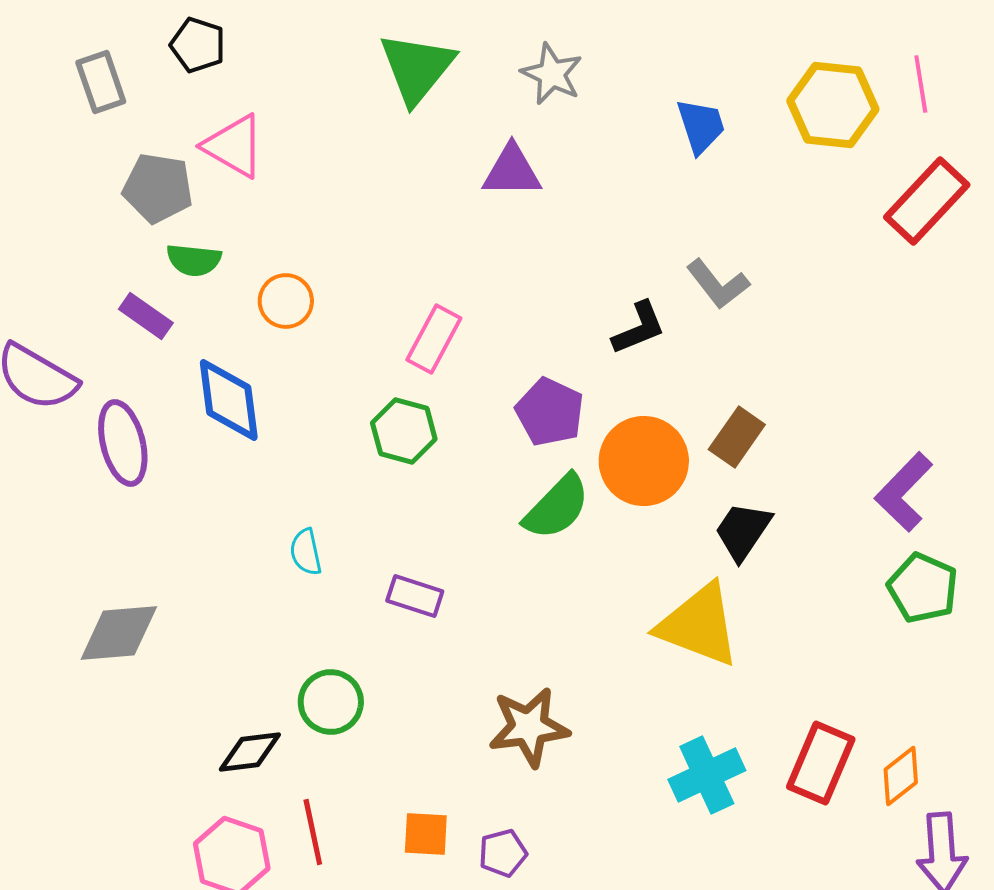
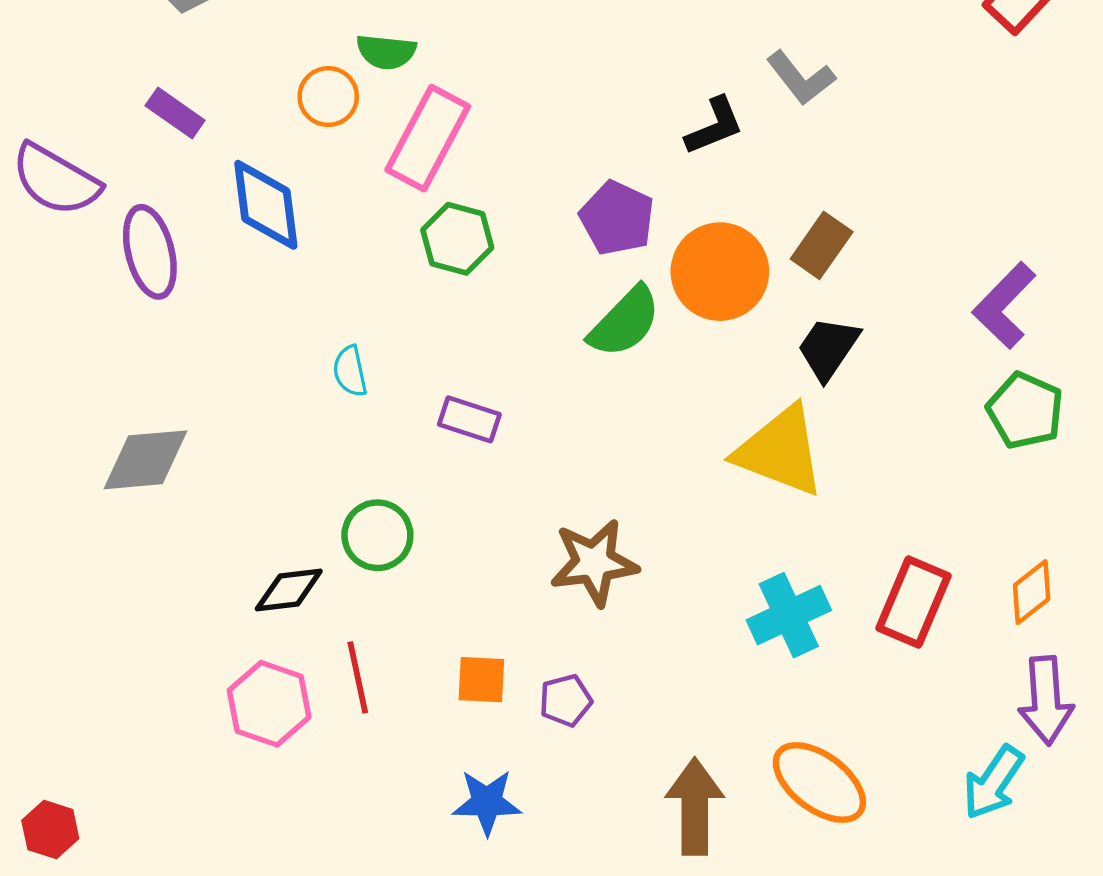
green semicircle: (194, 260) -> (386, 52), moved
pink rectangle: (434, 339) -> (428, 138), moved, size x1.4
orange diamond: (901, 776) -> (1032, 592), moved

